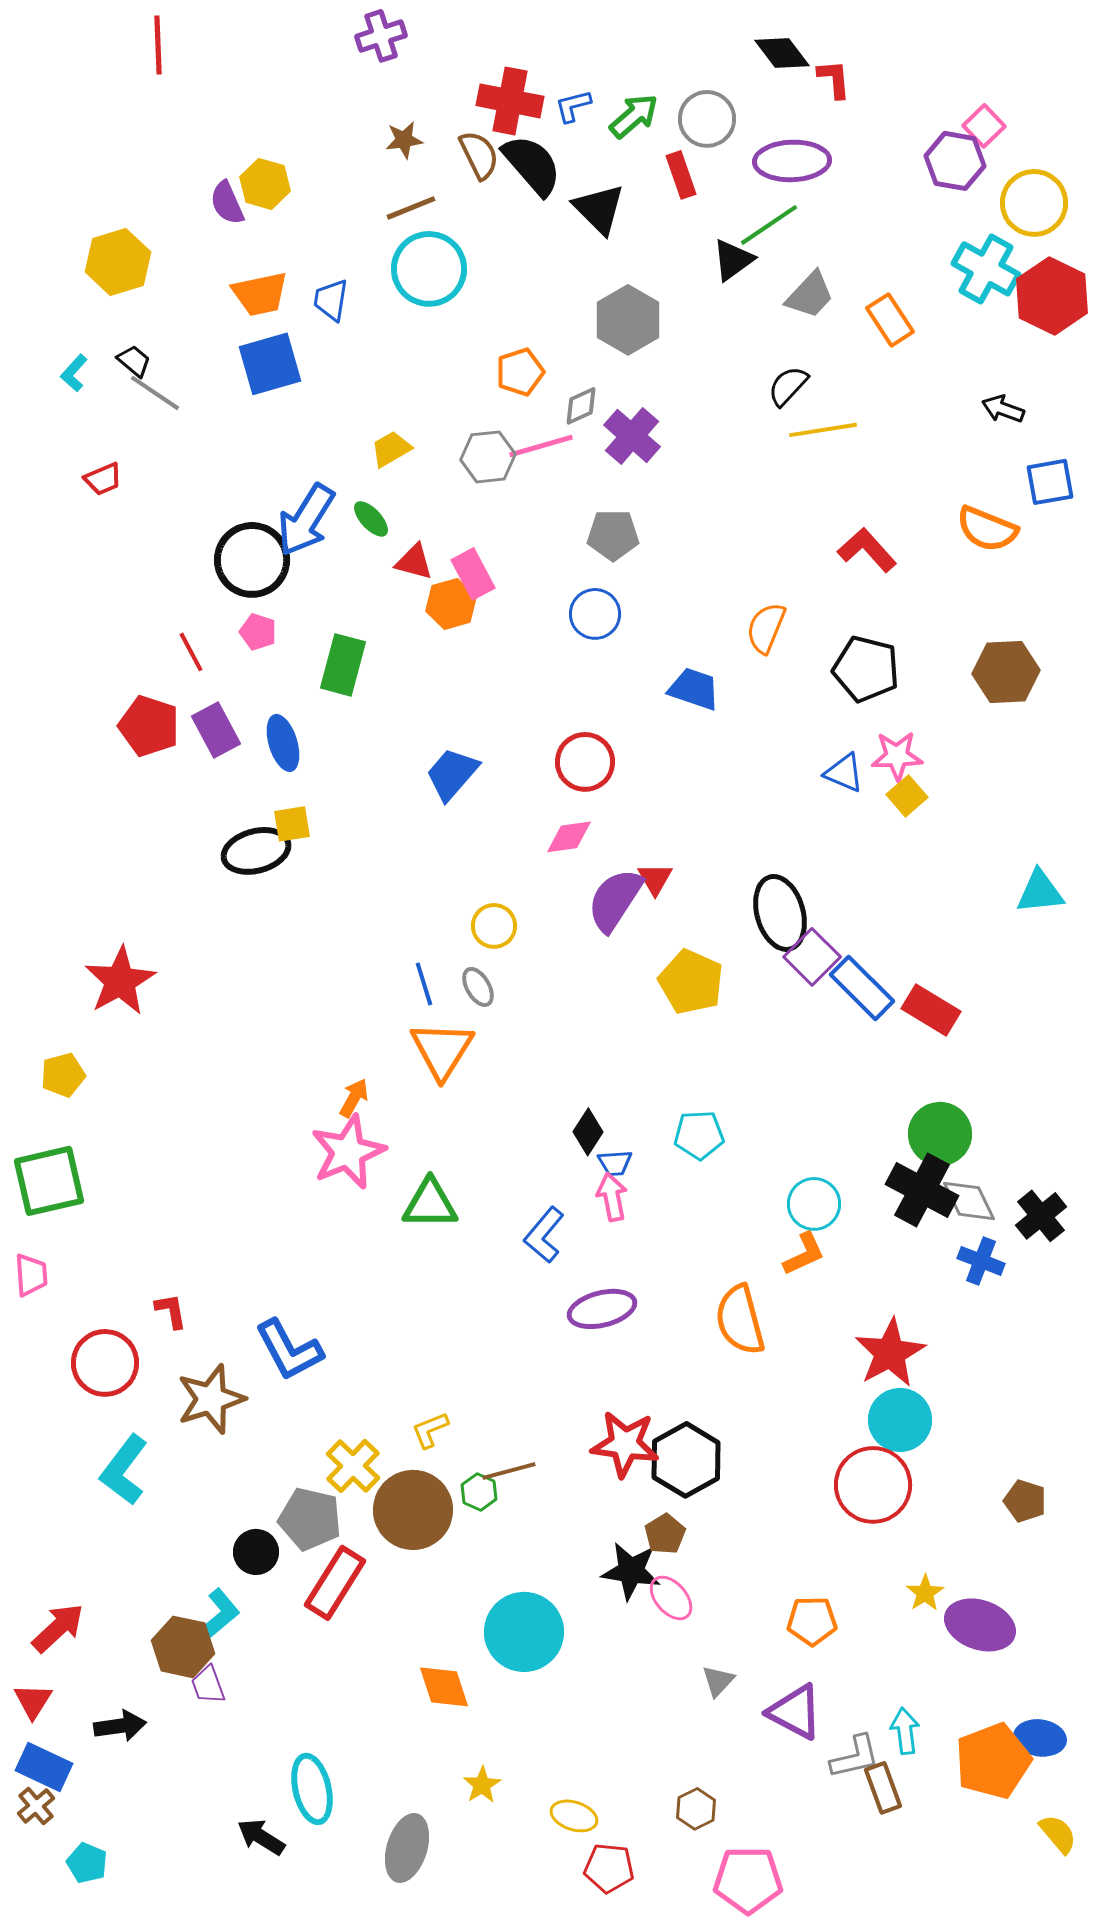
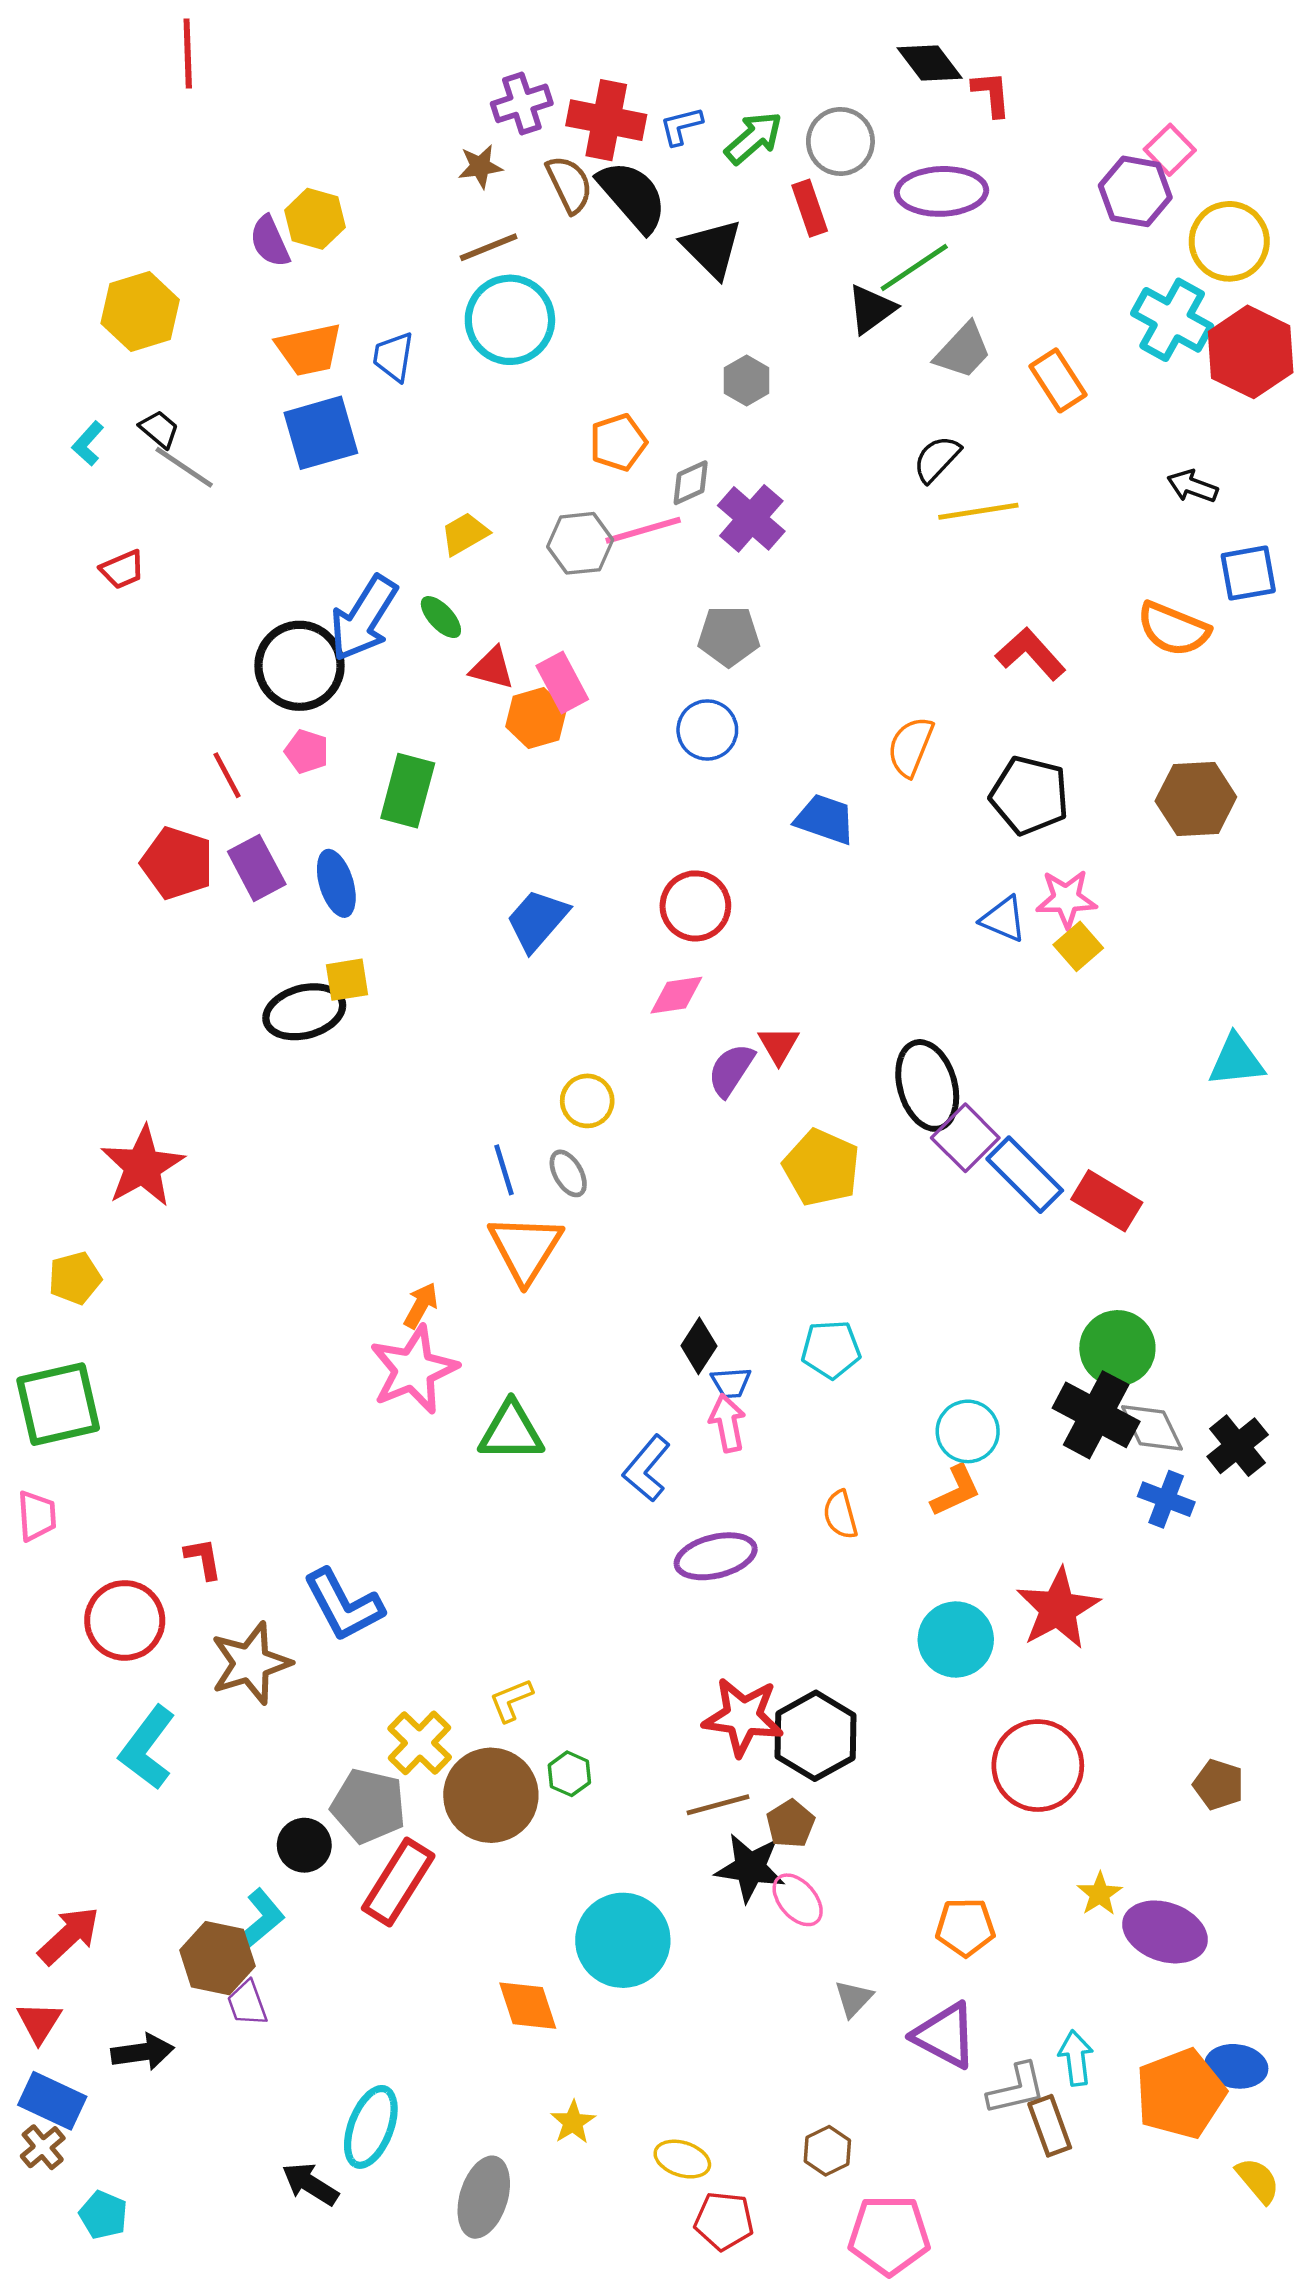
purple cross: (381, 36) -> (522, 103), moved
gray hexagon: (628, 320) -> (747, 380), size x0.6
purple semicircle: (615, 900) -> (731, 1070), size x0.7
orange semicircle: (740, 1320) -> (840, 1515), moved, size x0.6
cyan circle: (900, 1420) -> (956, 1639), moved
brown line: (509, 1471) -> (718, 1805), moved
cyan ellipse: (312, 1789) -> (371, 2127), turned 34

